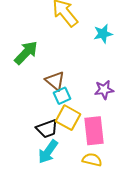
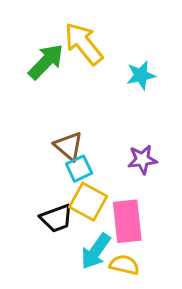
green arrow: (26, 53) -> (46, 62), moved
cyan arrow: (48, 152) -> (96, 251), moved

